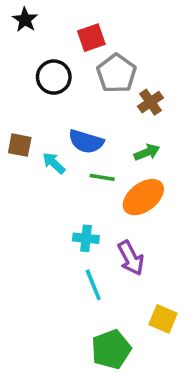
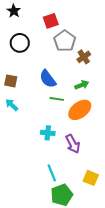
black circle: (54, 77) -> (20, 43), moved
blue semicircle: (86, 142) -> (48, 79), turned 36
cyan arrow: (54, 163) -> (12, 105), moved
cyan line: (93, 285) -> (52, 173), moved

